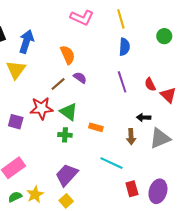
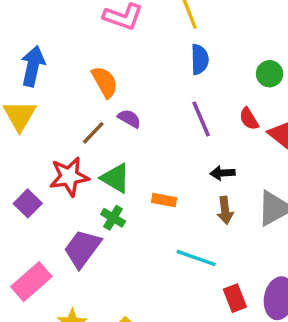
green circle: (164, 36) -> (270, 74), moved
black arrow: (144, 118) -> (223, 173), moved
purple square: (16, 122) -> (28, 203), turned 35
green cross: (65, 135) -> (113, 218), turned 32
purple trapezoid: (67, 175) -> (82, 249), moved

